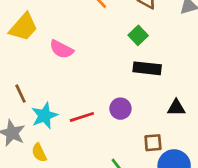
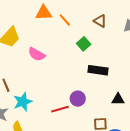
green square: (138, 35) -> (84, 44), moved
red line: (82, 117) -> (60, 109), moved

